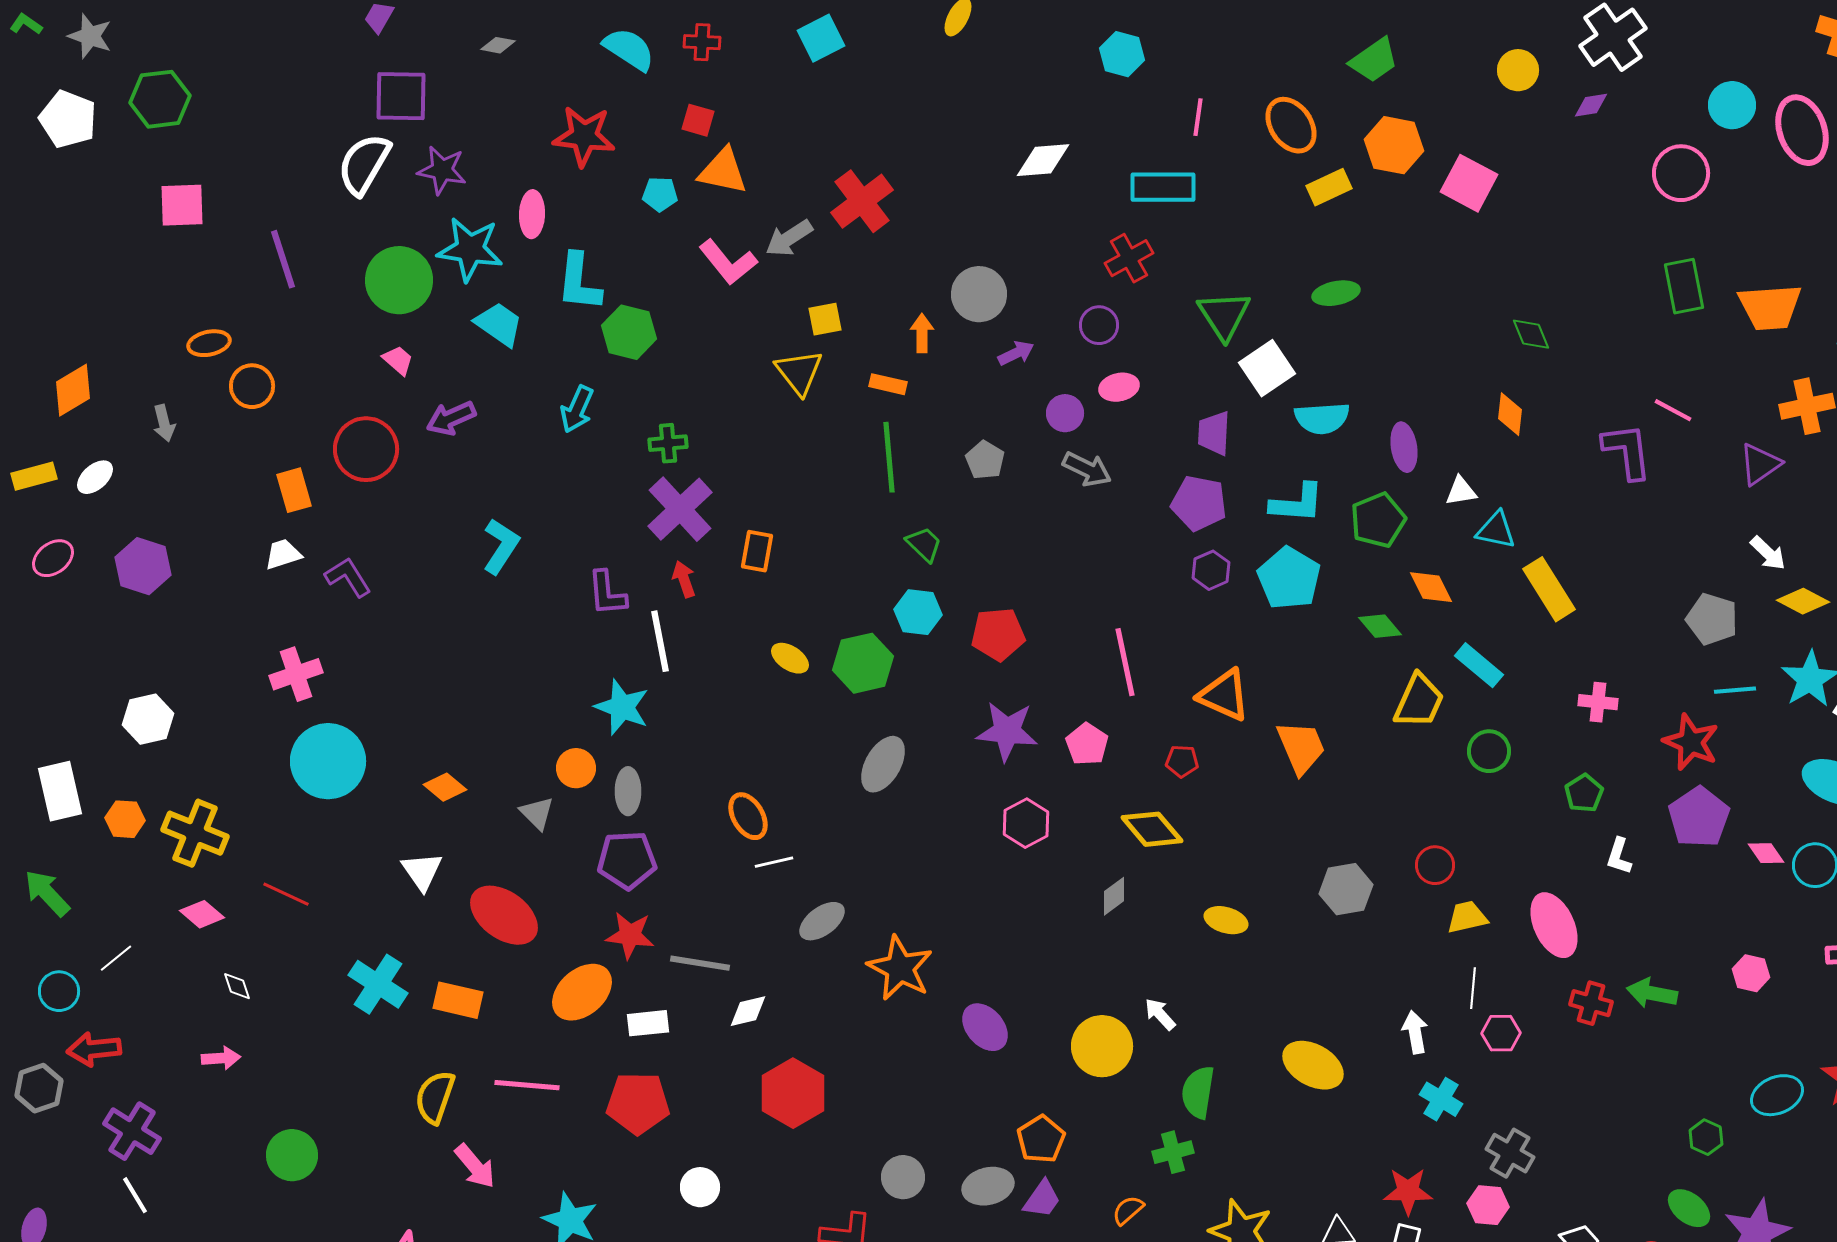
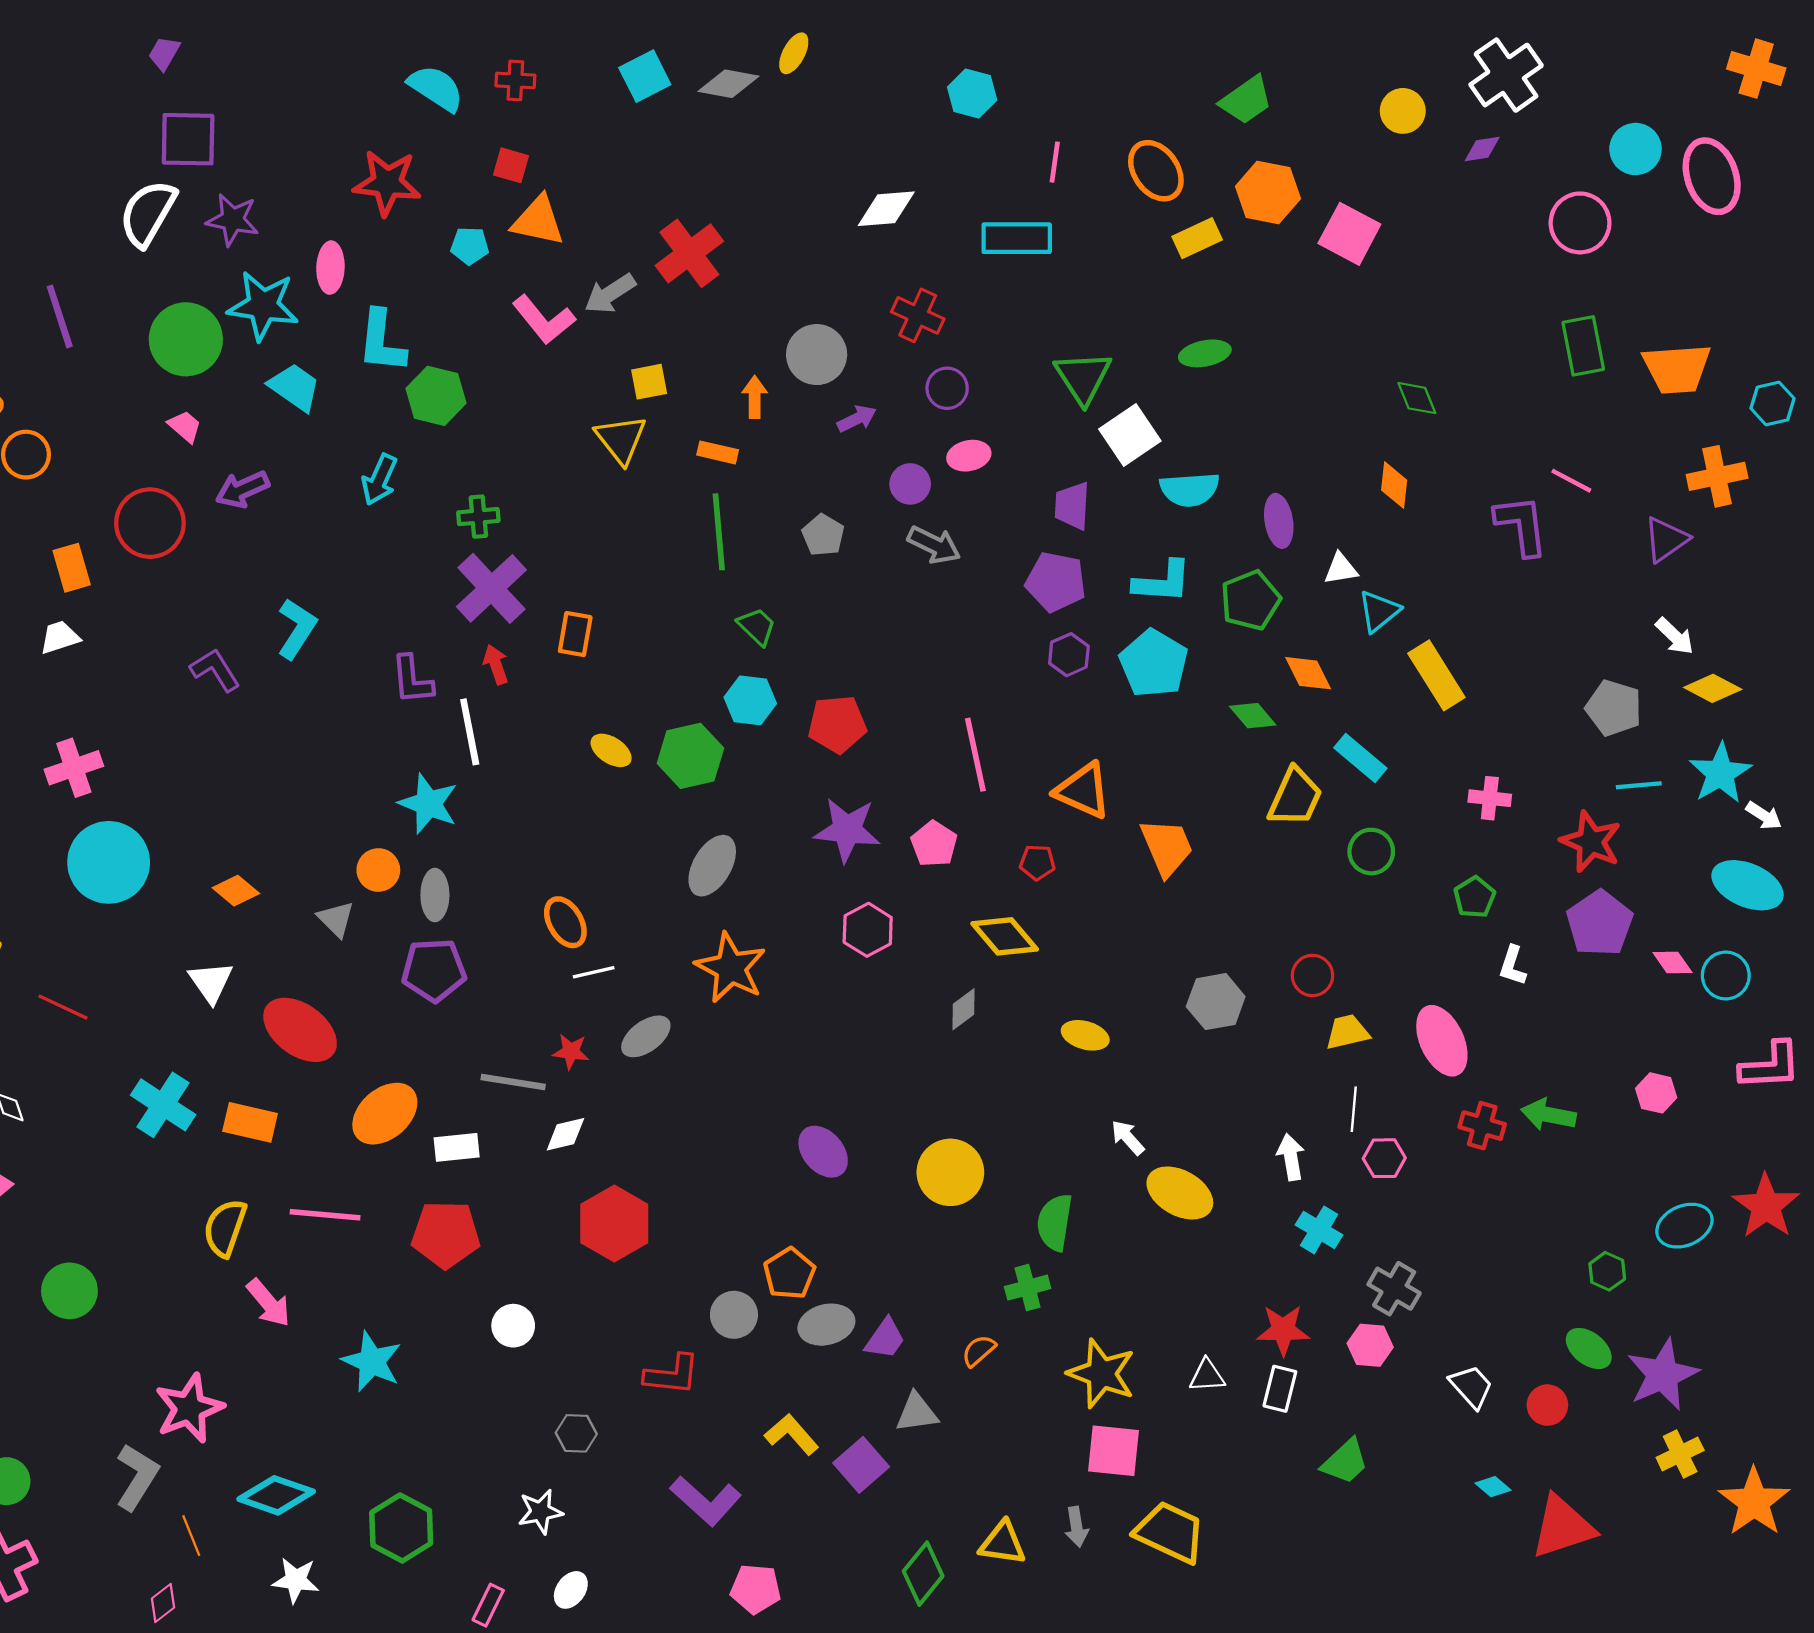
gray diamond: (498, 45) -> (729, 84), moved, size x1.6
red cross: (1129, 258) -> (918, 315), moved, turned -36
cyan triangle: (1496, 530) -> (1379, 611), turned -51
purple L-shape: (348, 577) -> (215, 670), moved
red star: (630, 935) -> (571, 1052), moved, size x0.7
orange star: (900, 968) -> (731, 968), moved
white arrow: (1160, 1014) -> (1128, 1138), moved
orange pentagon: (1041, 1139) -> (789, 1273), moved

